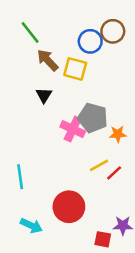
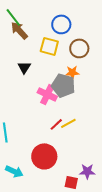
brown circle: (113, 31) -> (79, 48), moved
brown arrow: (48, 60) -> (19, 30), moved
orange star: (118, 134) -> (72, 72), moved
red line: (114, 173) -> (56, 124), moved

